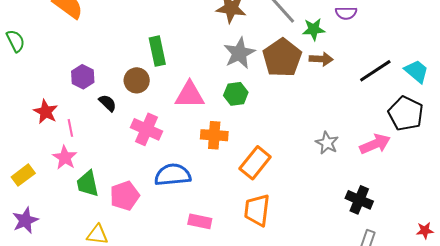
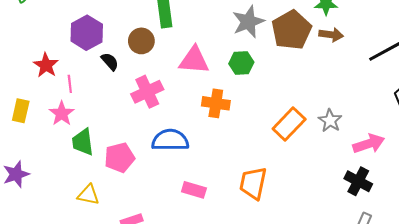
purple hexagon: (83, 77) -> (87, 33), size x1.4
pink cross: (146, 129) -> (147, 92), turned 36
pink arrow: (375, 144) -> (369, 144), moved
orange rectangle: (255, 163) -> (289, 124), moved
yellow rectangle: (23, 175) -> (21, 111), moved, turned -45

